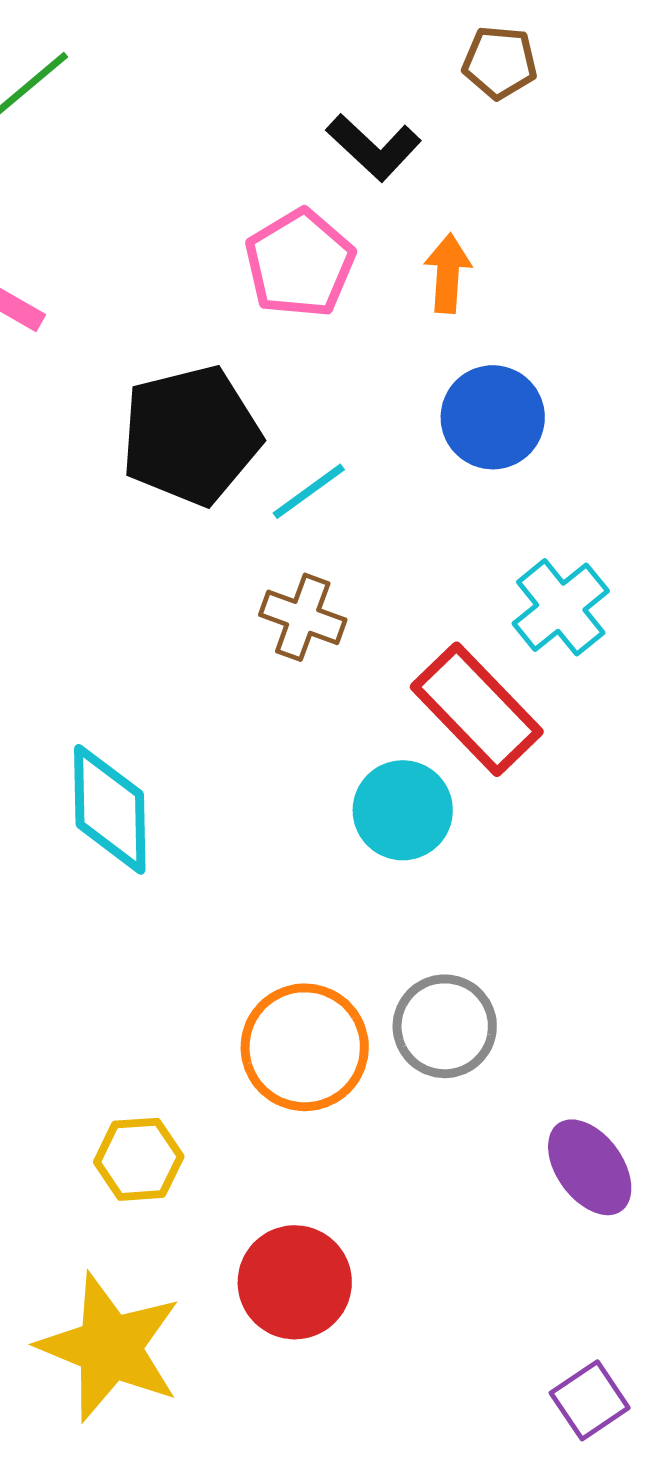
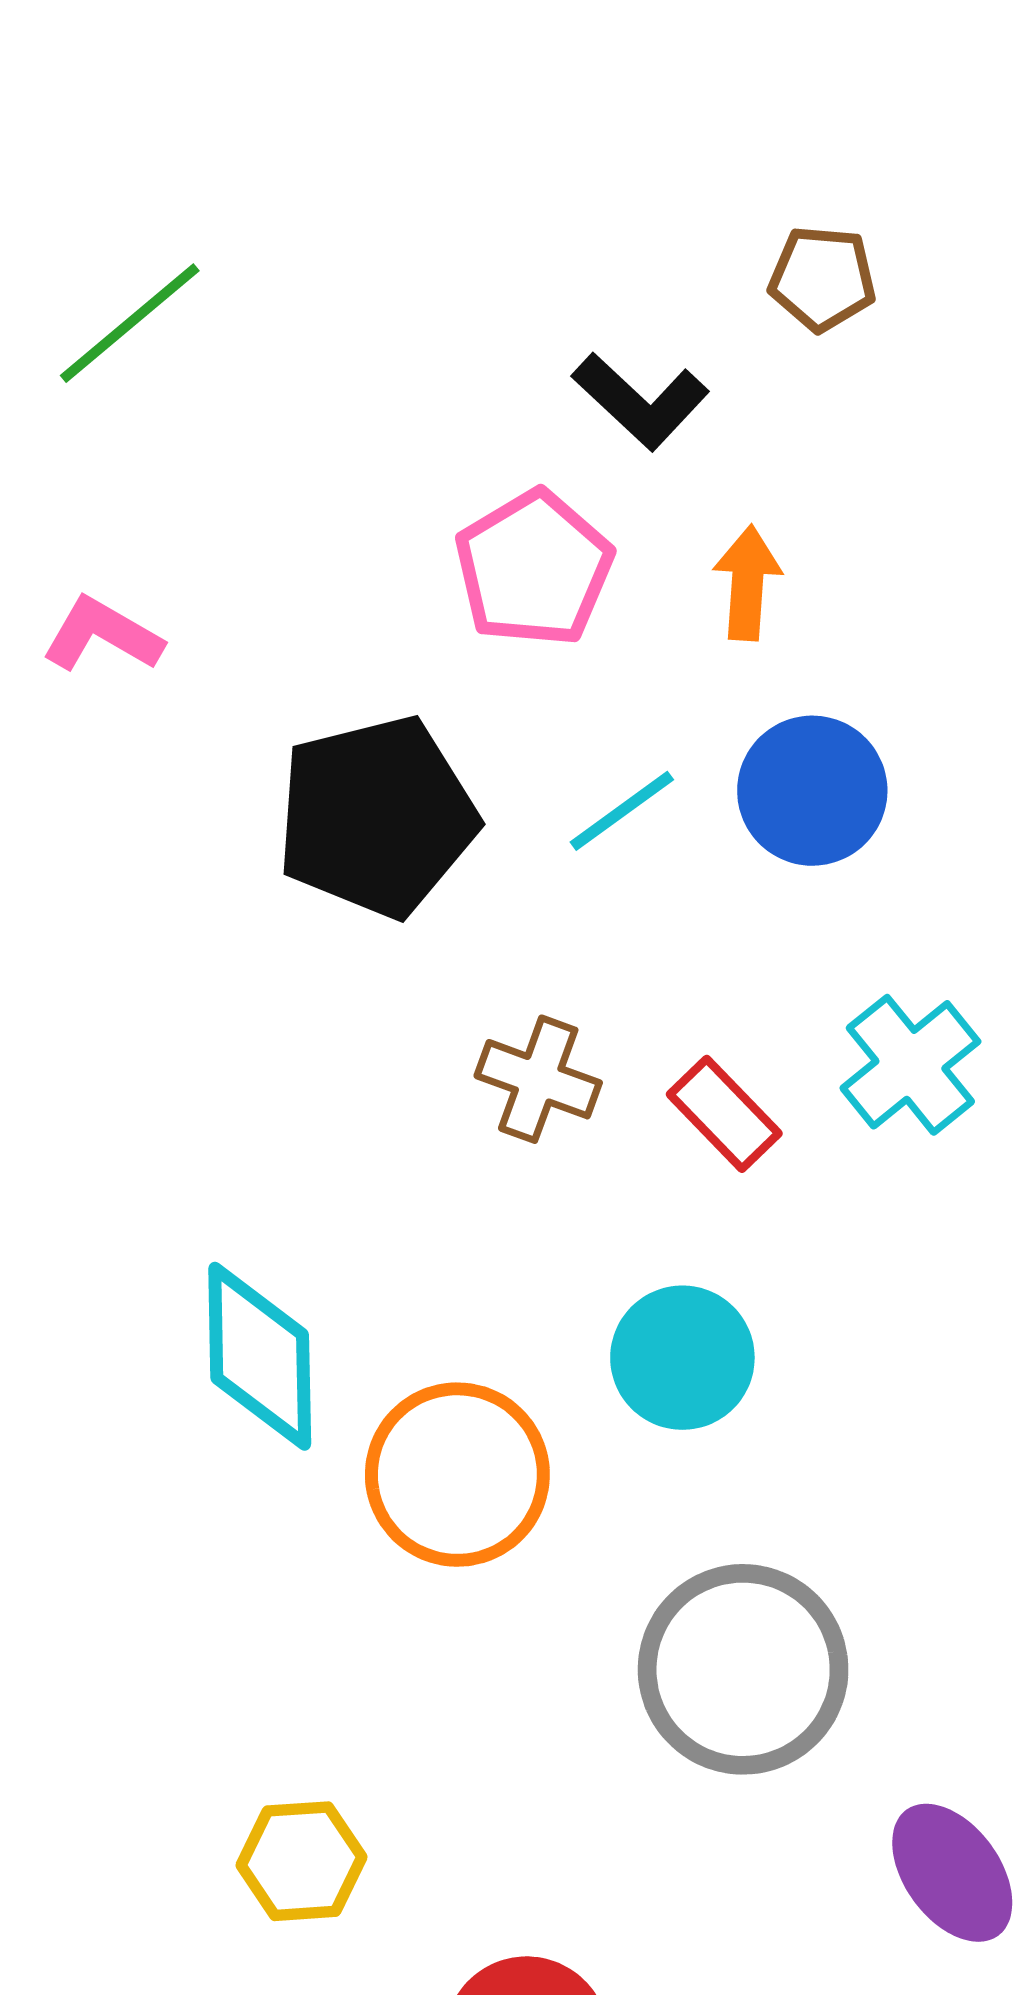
cyan line: (309, 491) -> (622, 811), moved
red rectangle: (477, 709) -> (724, 1114), moved, size x0.6
gray circle: (445, 1026) -> (743, 1669), size x1.4
orange circle: (305, 1047) -> (457, 1475), moved

